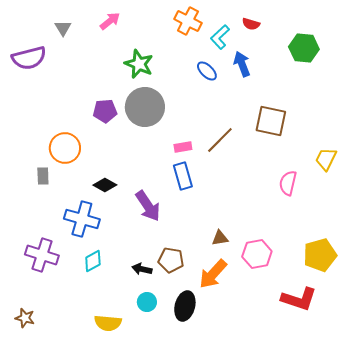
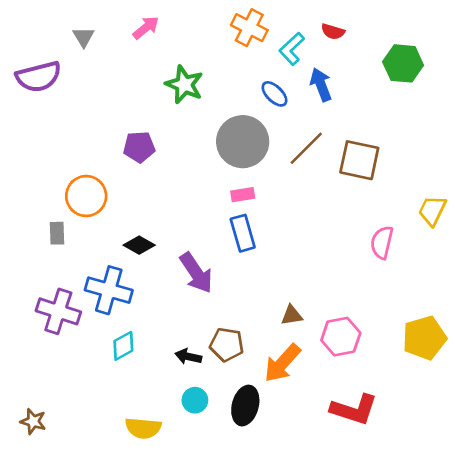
gray circle: (145, 107) -> (243, 142), moved
brown line: (220, 140) -> (306, 148), moved
purple cross: (42, 255) -> (58, 311), moved
red L-shape: (299, 299) -> (354, 409), moved

